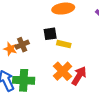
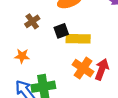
yellow rectangle: (64, 44) -> (78, 39), size x1.5
brown cross: (22, 45) -> (32, 21), moved

